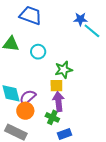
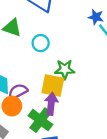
yellow square: (56, 86) -> (53, 86), size x1.5
green cross: (52, 117) -> (40, 120), size x1.5

